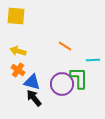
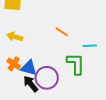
orange cross: (18, 70) -> (14, 64), moved
purple circle: (62, 84) -> (47, 78), moved

